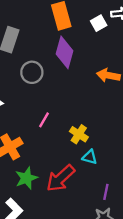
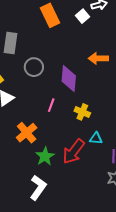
purple diamond: (64, 52) -> (69, 78), moved
cyan triangle: (90, 157) -> (96, 138), moved

